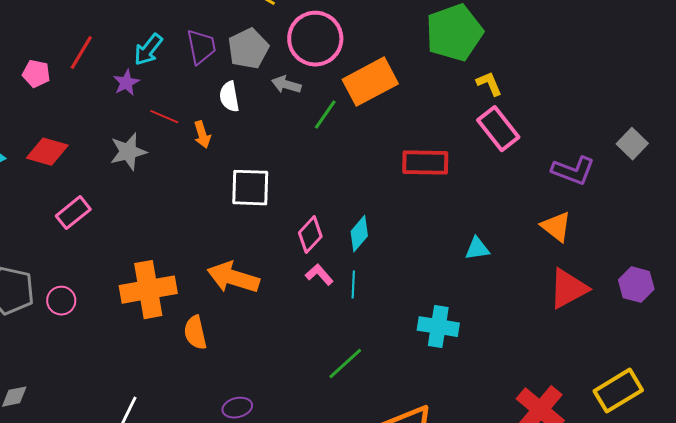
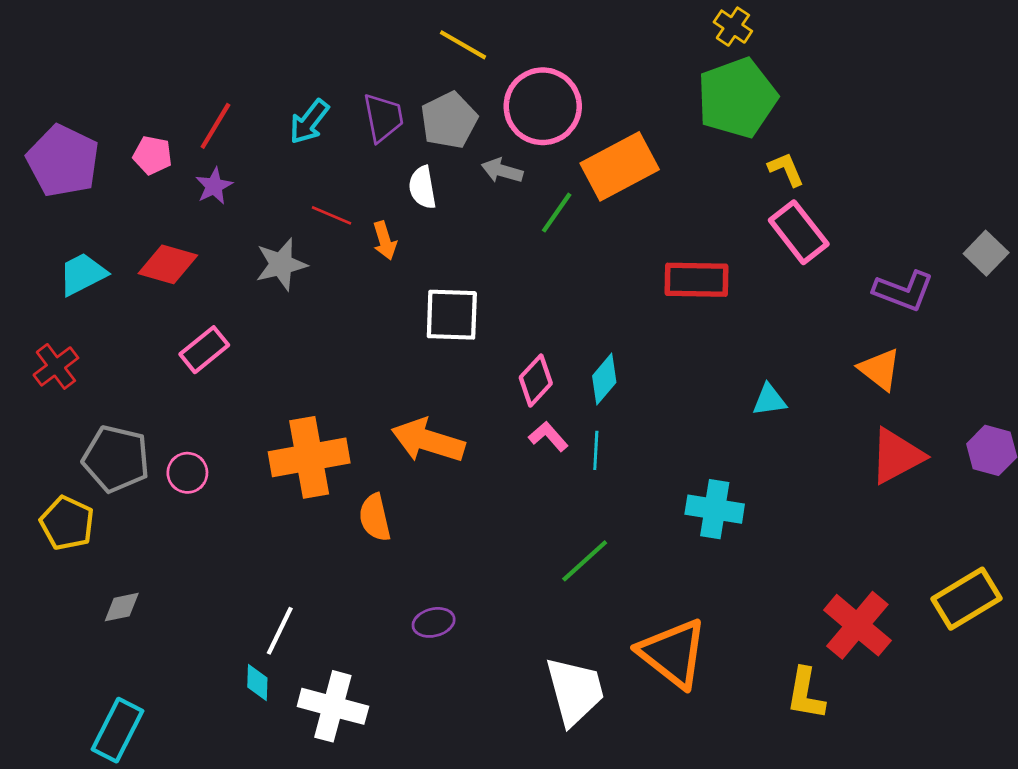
purple star: (126, 83) -> (214, 186), moved

